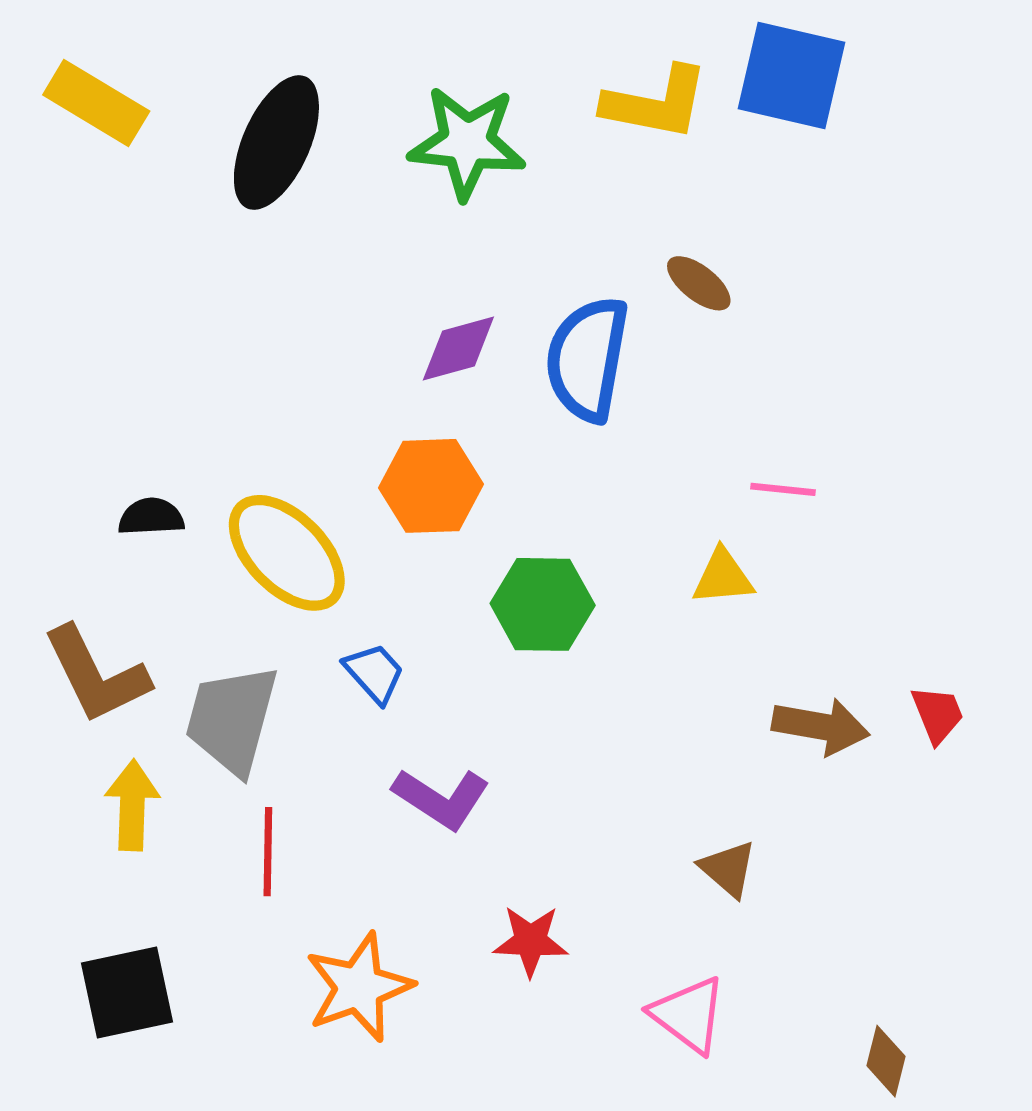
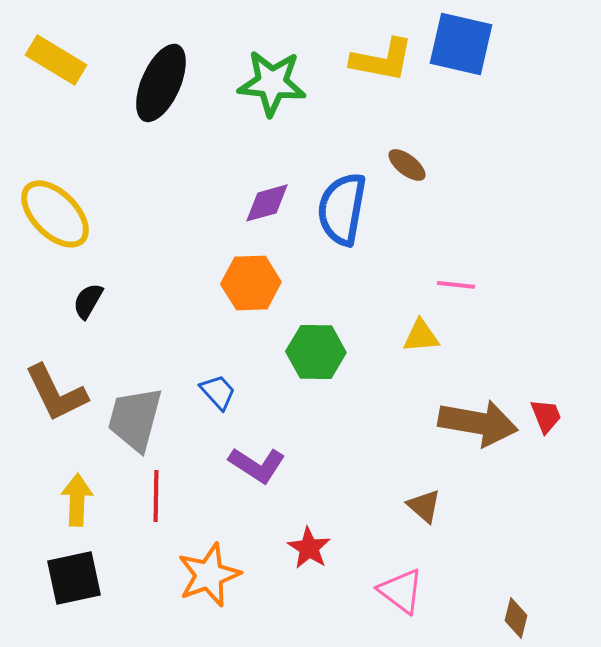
black semicircle: (151, 517) -> (88, 301), turned -57
yellow ellipse: (287, 553) -> (55, 214), moved
brown arrow: (821, 726) -> (478, 423), size x1.4
yellow arrow: (132, 805) -> (77, 500), moved
red star: (531, 941) -> (309, 548), turned 30

